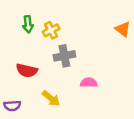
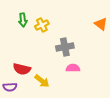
gray cross: (64, 56) -> (65, 47), moved
red semicircle: (27, 70) -> (22, 69), moved

